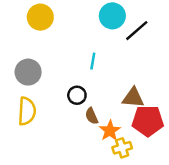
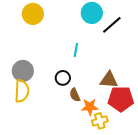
gray circle: (28, 72) -> (23, 71), moved
orange star: (110, 131) -> (90, 107), turned 30

